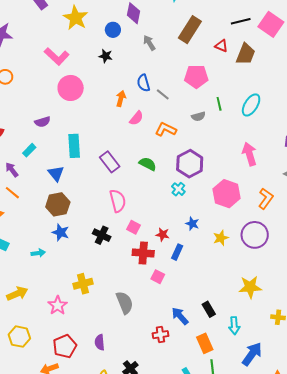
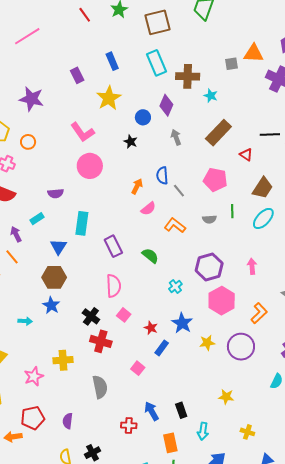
brown trapezoid: (246, 54) -> (263, 188), moved
pink arrow: (249, 154) -> (252, 266), size x0.7
purple hexagon: (190, 164) -> (209, 267), moved
blue star: (192, 224) -> (182, 323), size x1.5
red cross: (143, 253) -> (101, 341), moved
yellow star: (250, 287) -> (226, 397), size x0.7

